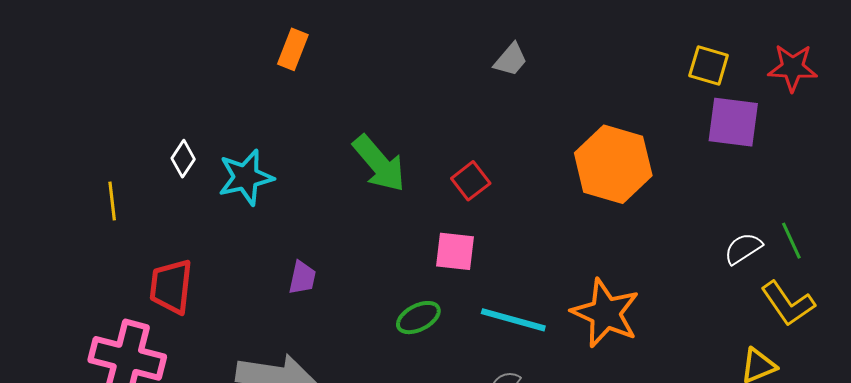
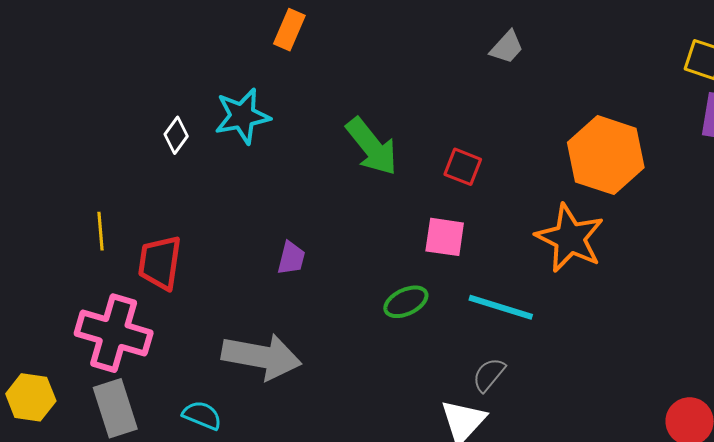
cyan star: (246, 177) -> (242, 116), moved
red square: (471, 181) -> (463, 167), turned -33
yellow line: (112, 201) -> (100, 231), moved
orange star: (606, 313) -> (570, 238), moved

